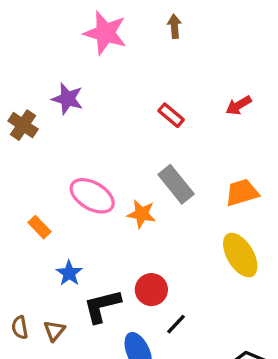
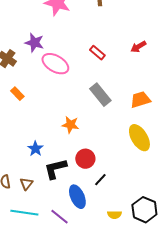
pink ellipse: (92, 196) -> (55, 64), moved
orange star: (142, 214) -> (70, 125), moved
orange rectangle: (39, 227) -> (17, 94), moved

